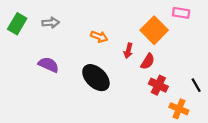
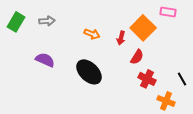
red arrow: (128, 51) -> (121, 38), moved

